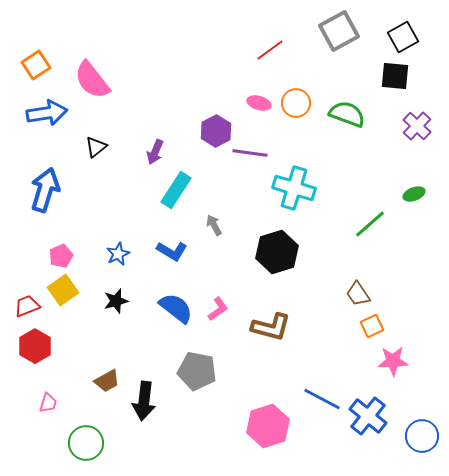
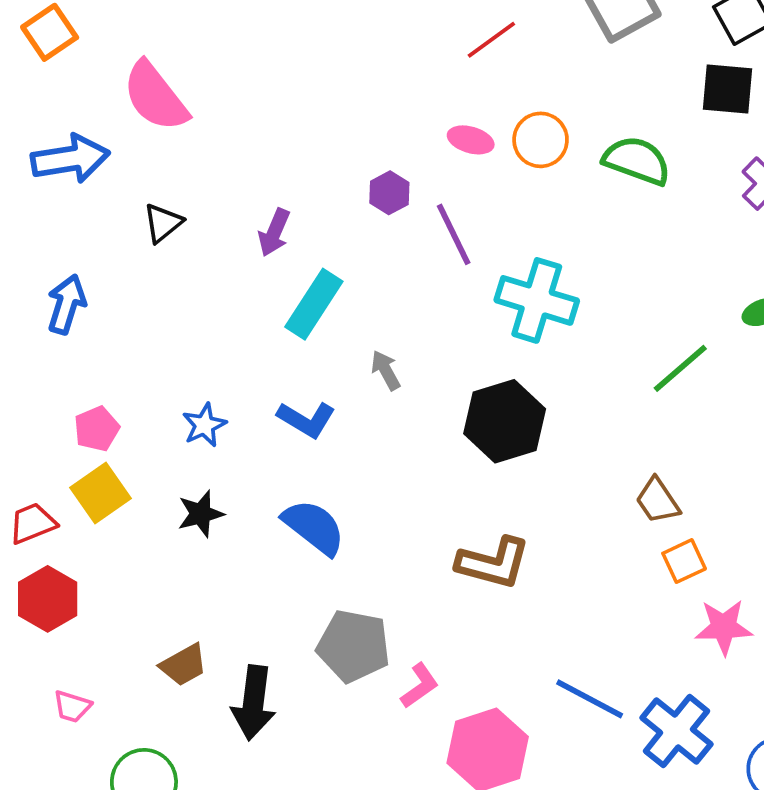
orange square: (36, 65) -> (50, 32), moved
purple hexagon: (216, 131) -> (389, 193), size x0.7
purple line: (250, 153) -> (454, 234), turned 56
blue arrow: (45, 190) -> (67, 304), size x0.7
pink L-shape: (218, 309) -> (420, 686), moved
pink trapezoid: (48, 403) -> (72, 706), turned 90

